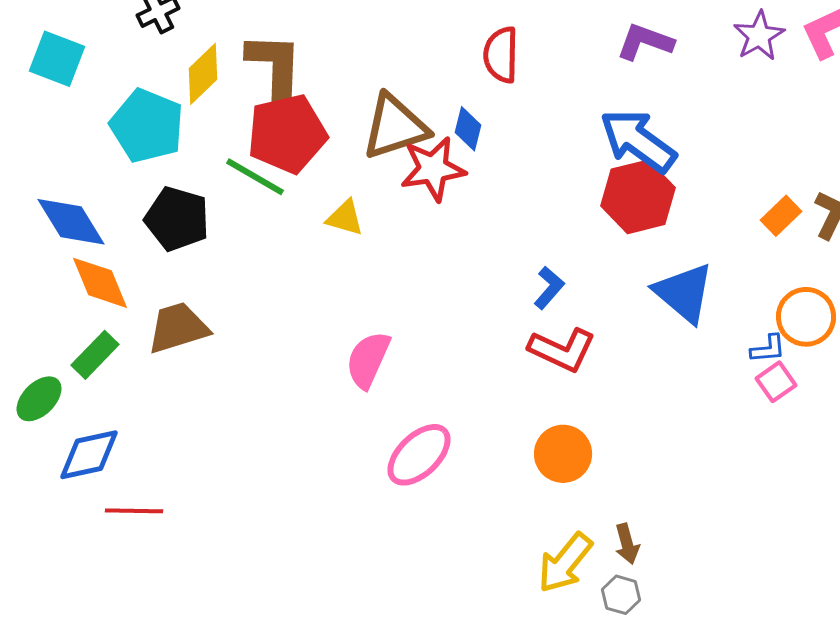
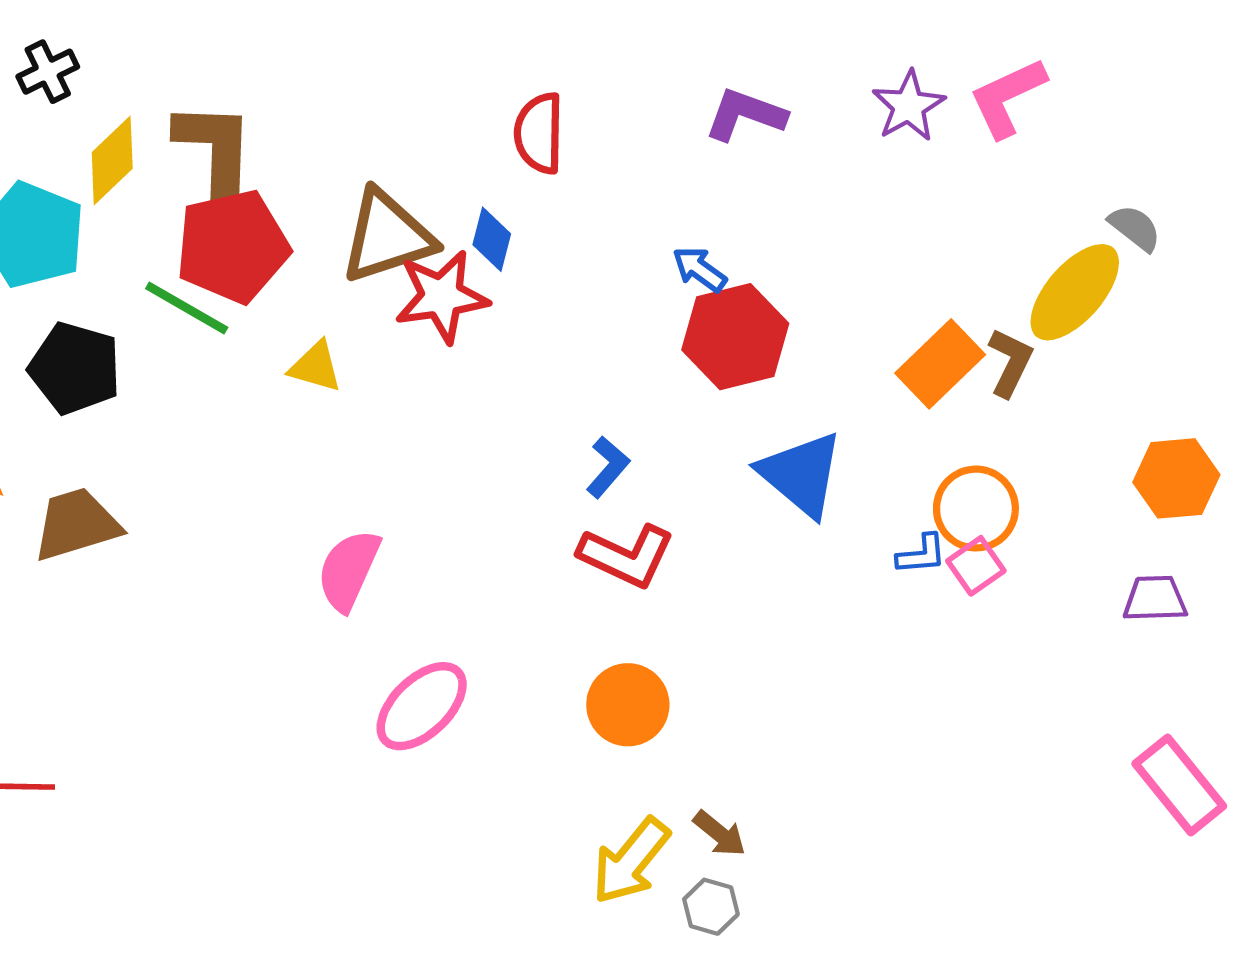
blue arrow: (638, 141) -> (699, 269), moved, size x0.5
orange rectangle: (781, 216) -> (940, 364), size x1.5
pink square: (776, 382) -> (976, 566), moved
brown arrow: (627, 544) -> (720, 834), turned -36

